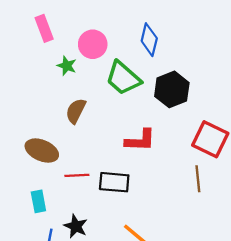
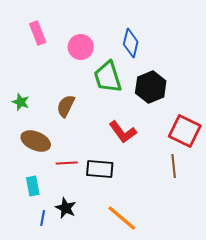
green star: (67, 66) -> (21, 102), moved
green trapezoid: (123, 78) -> (108, 77), turned 32
red L-shape: (140, 140) -> (123, 132), turned 52

